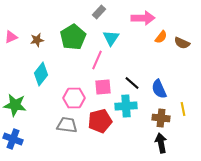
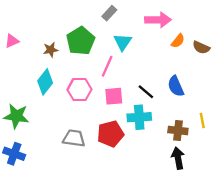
brown star: (37, 40) -> (51, 50), moved
blue semicircle: (159, 89) -> (176, 86), moved
pink hexagon: (74, 98) -> (79, 90), moved

